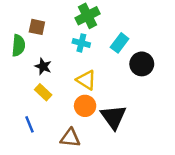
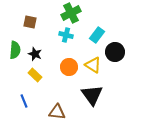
green semicircle: (18, 45) -> (15, 50), moved
yellow triangle: (86, 80) -> (93, 65), moved
orange circle: (85, 106) -> (69, 67), moved

